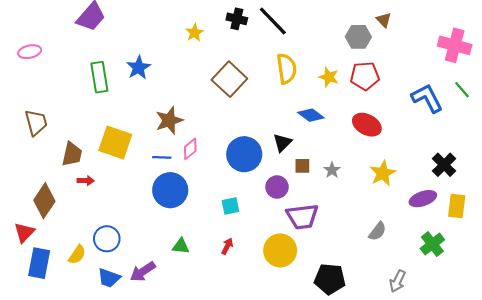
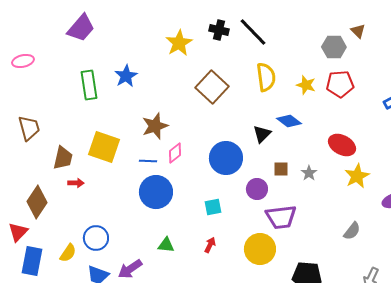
yellow star: (195, 33) -> (179, 43), size x1.5
red ellipse: (367, 125) -> (342, 145), moved
black triangle: (282, 143) -> (262, 134), moved

